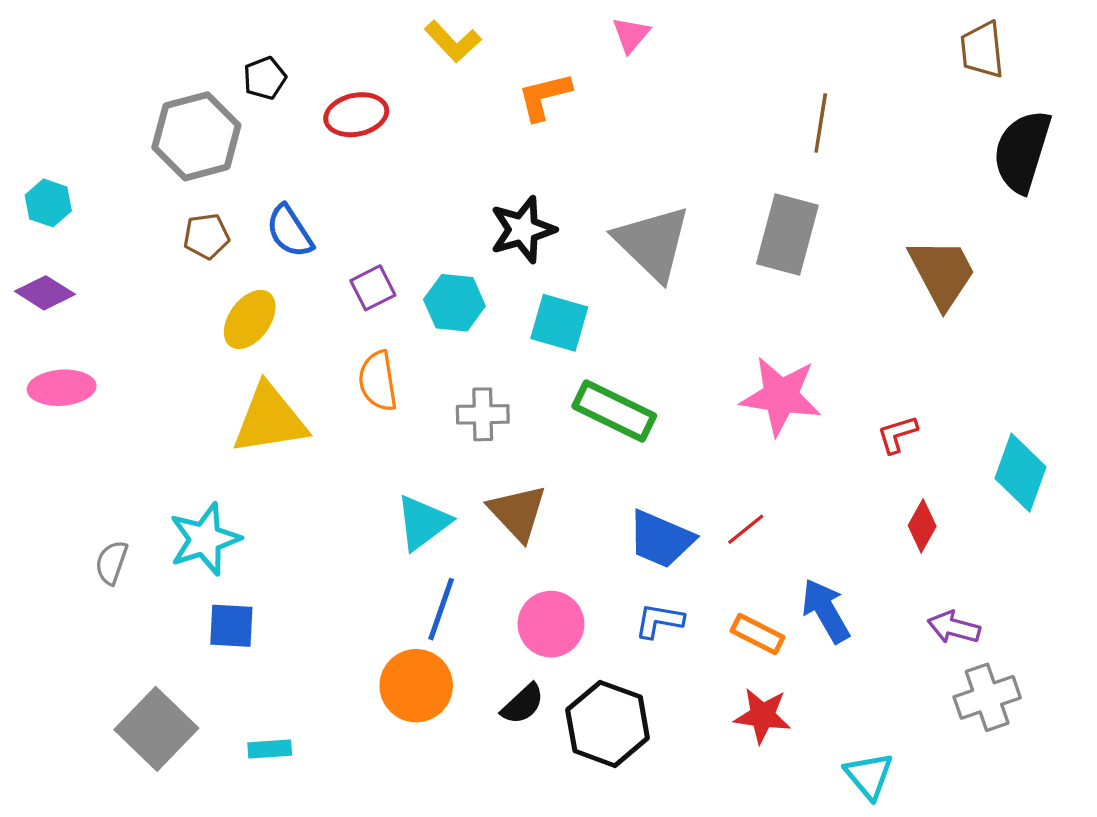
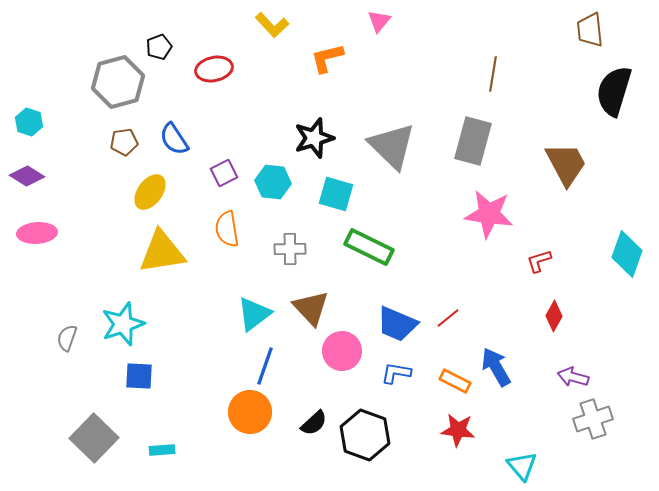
pink star: (781, 396) -> (489, 214), moved
cyan diamond: (1020, 473) -> (627, 254), moved
pink circle: (551, 624) -> (342, 351), moved

